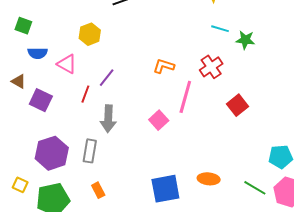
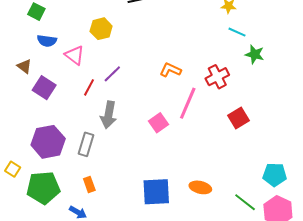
cyan line: (220, 29) -> (237, 32), moved

